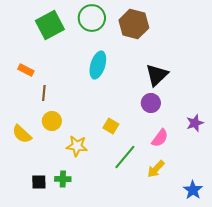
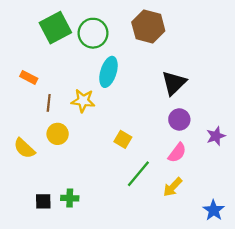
green circle: (92, 18) -> (93, 33), moved
purple circle: (151, 103) -> (179, 119), moved
yellow star: (77, 146) -> (83, 101), moved

